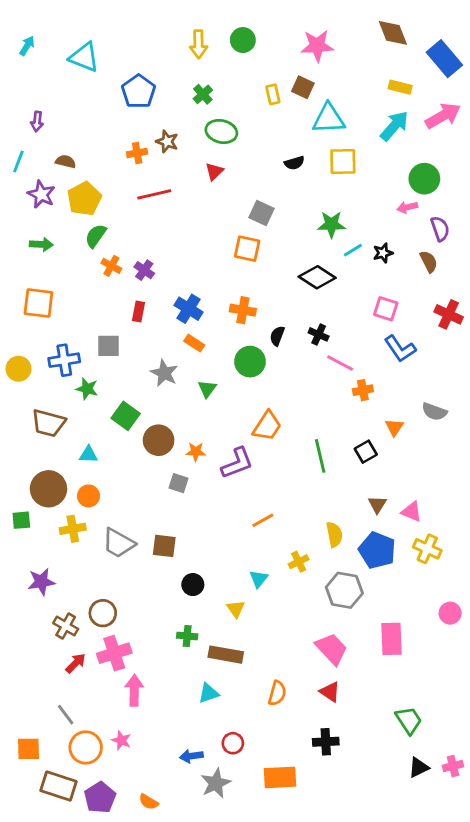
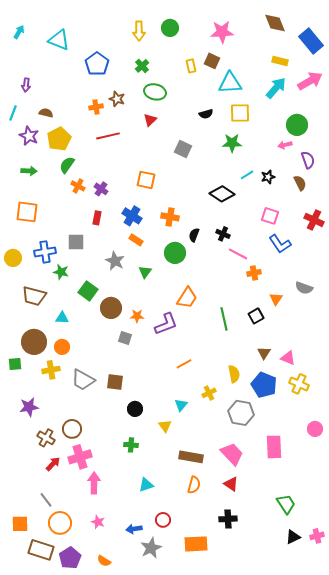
green star: (331, 224) -> (232, 143), moved
orange square: (247, 249) -> (146, 180), moved
brown rectangle: (226, 655) -> (191, 457), moved
pink star: (121, 740) -> (98, 522), moved

